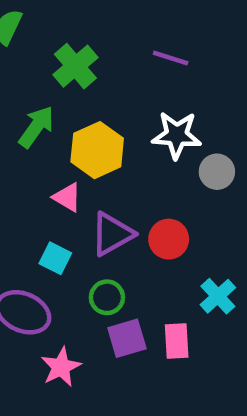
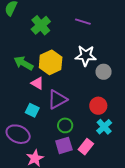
green arrow: (36, 127) -> (24, 63), moved, turned -96
red circle: (169, 239) -> (98, 106), moved
green circle: (107, 297) -> (65, 125), moved
pink rectangle: (177, 341) -> (86, 147), turned 42

